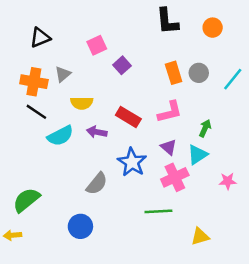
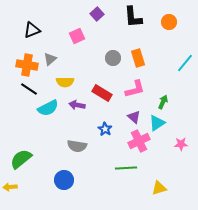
purple square: (122, 65) -> (97, 14), moved
gray circle: (199, 73) -> (113, 58), moved
blue star: (132, 162) -> (105, 129), size x0.6
gray semicircle: (97, 184) -> (77, 146), turned 60

